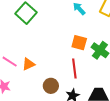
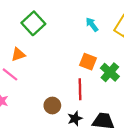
orange triangle: (28, 64) -> (18, 54), moved

